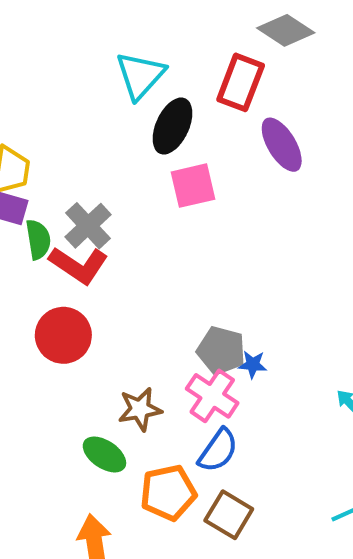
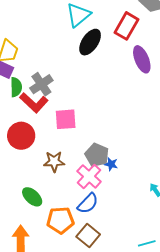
pink square: (193, 186) -> (66, 119), moved
brown star: (140, 409) -> (54, 162), moved

